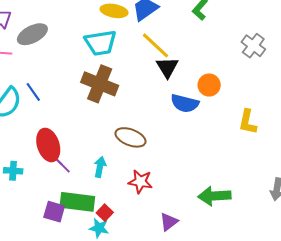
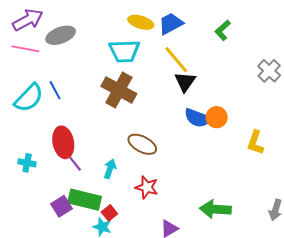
orange circle: (209, 85) -> (217, 117), moved
purple square: (54, 212) -> (61, 206), turned 35

